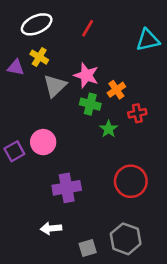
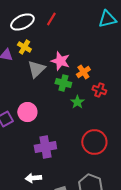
red line: (88, 28) -> (51, 19), moved
cyan triangle: (148, 40) -> (107, 19), moved
red cross: (137, 113) -> (99, 90), turned 32

